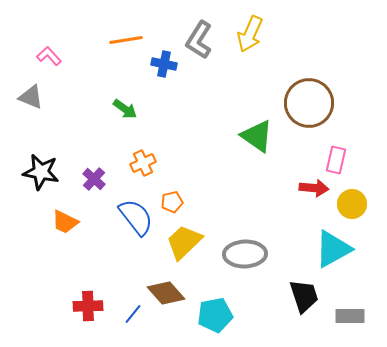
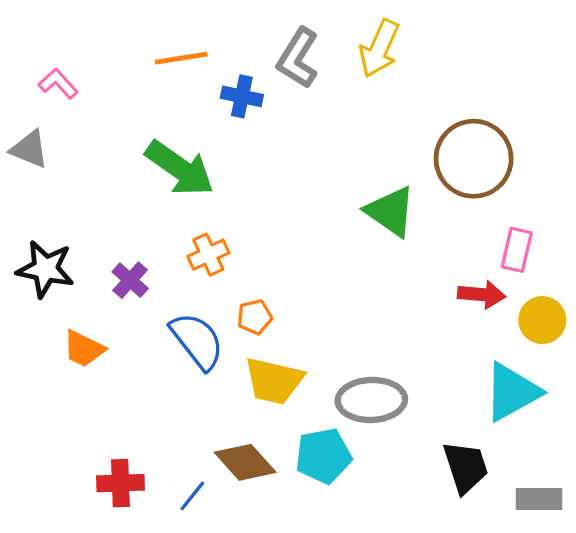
green arrow: (125, 109) -> (180, 168), size x1.8
yellow trapezoid: (184, 242) -> (274, 381), turned -123
cyan pentagon: (215, 315) -> (323, 456), moved

